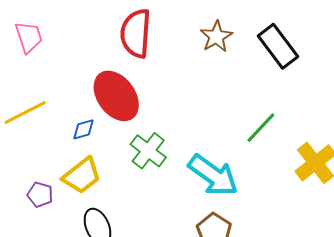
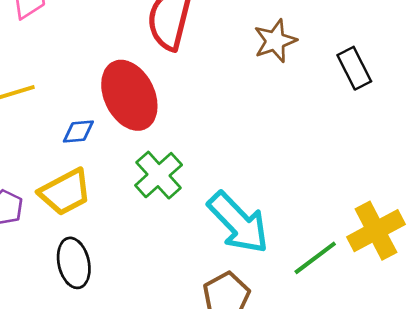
black rectangle: (278, 46) -> (354, 68), size x0.7
green line: (261, 128) -> (315, 258), moved

